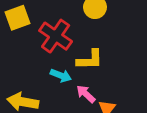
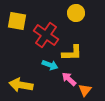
yellow square: (17, 18) -> (17, 21), turned 30

